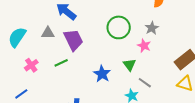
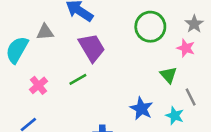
gray triangle: (48, 33) -> (45, 32), moved
blue star: (102, 74) -> (141, 109), moved
gray line: (145, 83) -> (191, 97), turned 32

